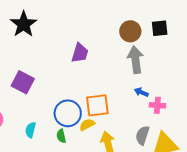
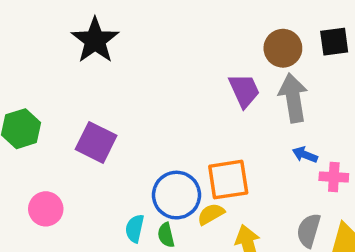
purple trapezoid: (80, 53) -> (244, 91), moved, turned -40
cyan semicircle: (31, 130) -> (135, 228), moved

